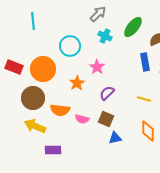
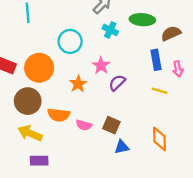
green ellipse: (133, 27) -> (142, 20), turned 55
purple semicircle: (107, 93) -> (117, 83), moved
yellow line: (144, 99) -> (160, 91), moved
purple rectangle: (53, 150) -> (39, 161), moved

